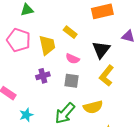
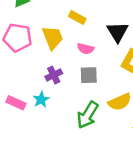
cyan star: (26, 115) -> (41, 100), moved

